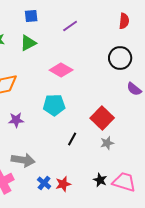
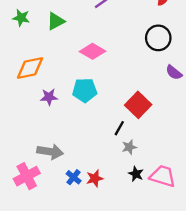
purple star: (16, 120) -> (49, 97), moved
black line: (72, 139) -> (119, 128), moved
gray star: (107, 143) -> (129, 147), moved

